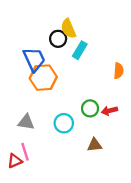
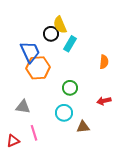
green circle: (90, 108) -> (70, 88), moved
red arrow: (109, 111) -> (104, 101), moved
cyan circle: (64, 123) -> (64, 113), moved
pink line: (25, 152) -> (34, 133), moved

